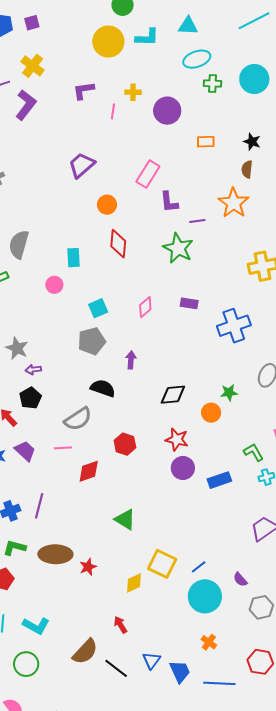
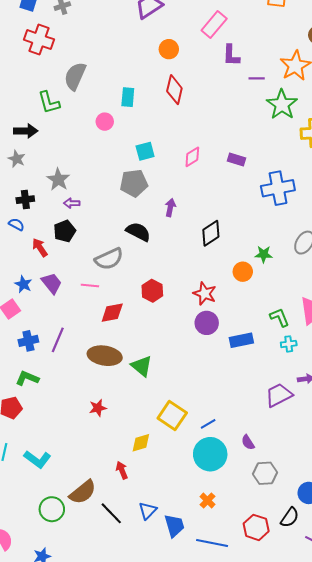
green star: (178, 248) -> (282, 105), moved
black diamond: (173, 395) -> (211, 233), moved, turned -36
brown ellipse: (55, 554) -> (105, 356), moved
yellow diamond: (134, 583) -> (141, 443), moved
green circle: (26, 664) -> (52, 509), moved

